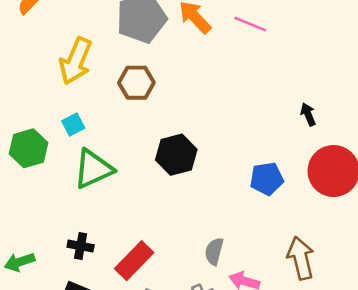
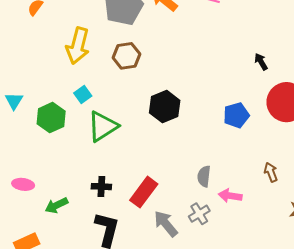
brown arrow: (301, 258) -> (271, 172), size x0.6

